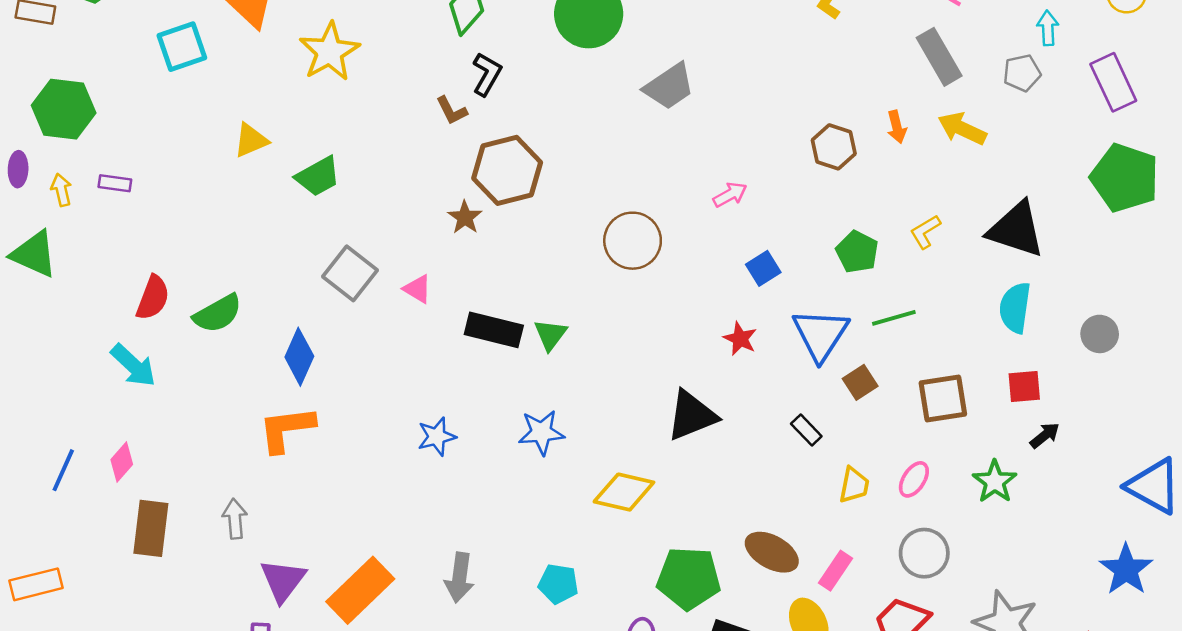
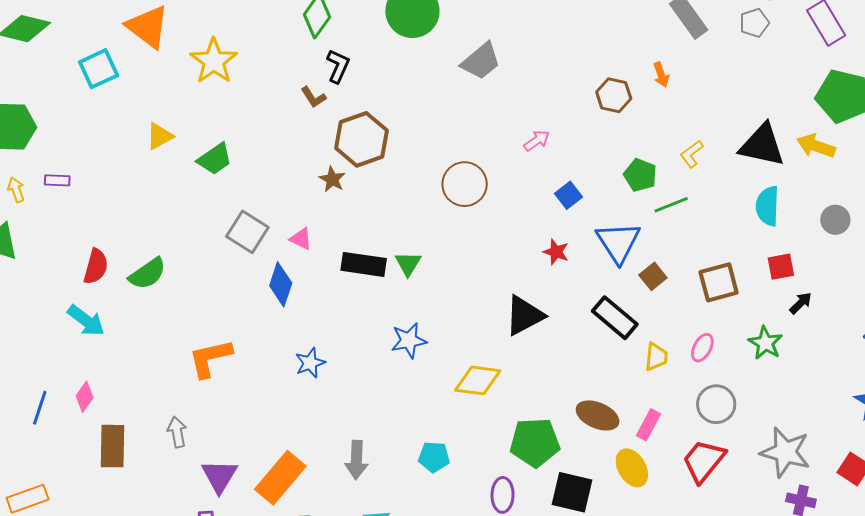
yellow arrow: (962, 129) -> (816, 146), moved
green line: (894, 318) -> (671, 205), moved
blue diamond: (299, 357) -> (281, 284), moved
black rectangle: (806, 430) -> (615, 318), size x1.8
blue star: (437, 437) -> (310, 363), moved

